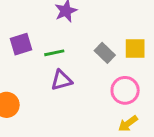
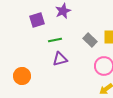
purple square: (21, 44) -> (37, 20), moved

